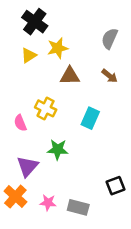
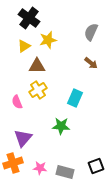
brown triangle: (70, 76) -> (37, 66), moved
yellow cross: (46, 108) -> (38, 90), turned 30
green star: (58, 149) -> (61, 126), moved
black square: (116, 186) -> (96, 166), moved
orange cross: (15, 197) -> (13, 163), turned 30

